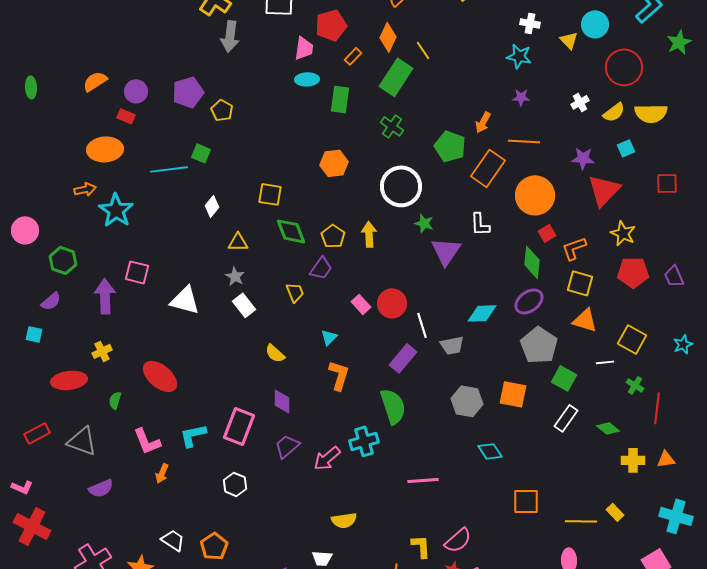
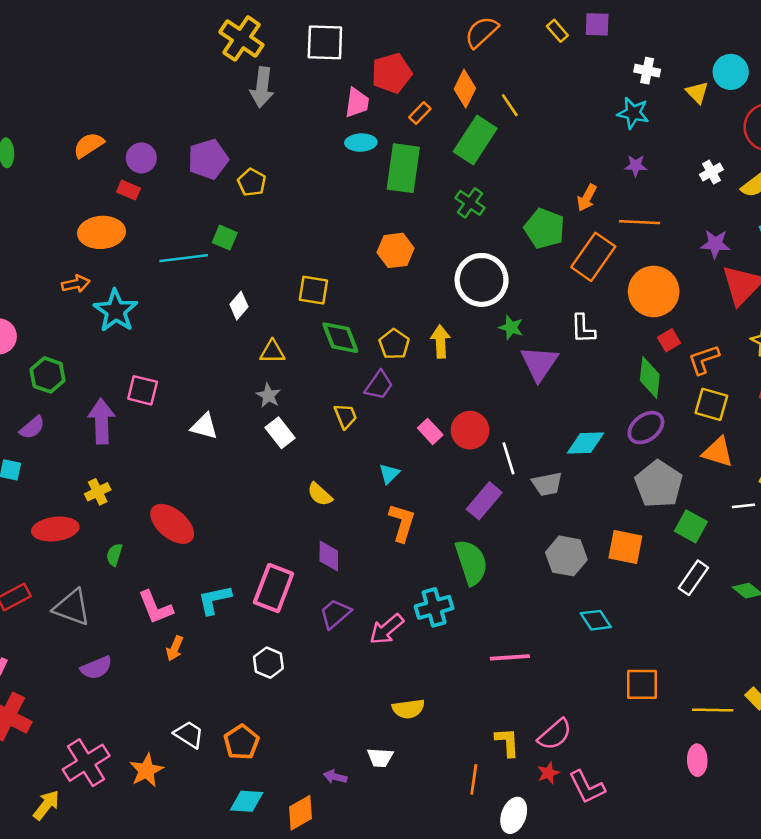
green rectangle: (340, 99) -> (403, 168), size x1.4
white triangle: (185, 300) -> (204, 426), size x0.7

